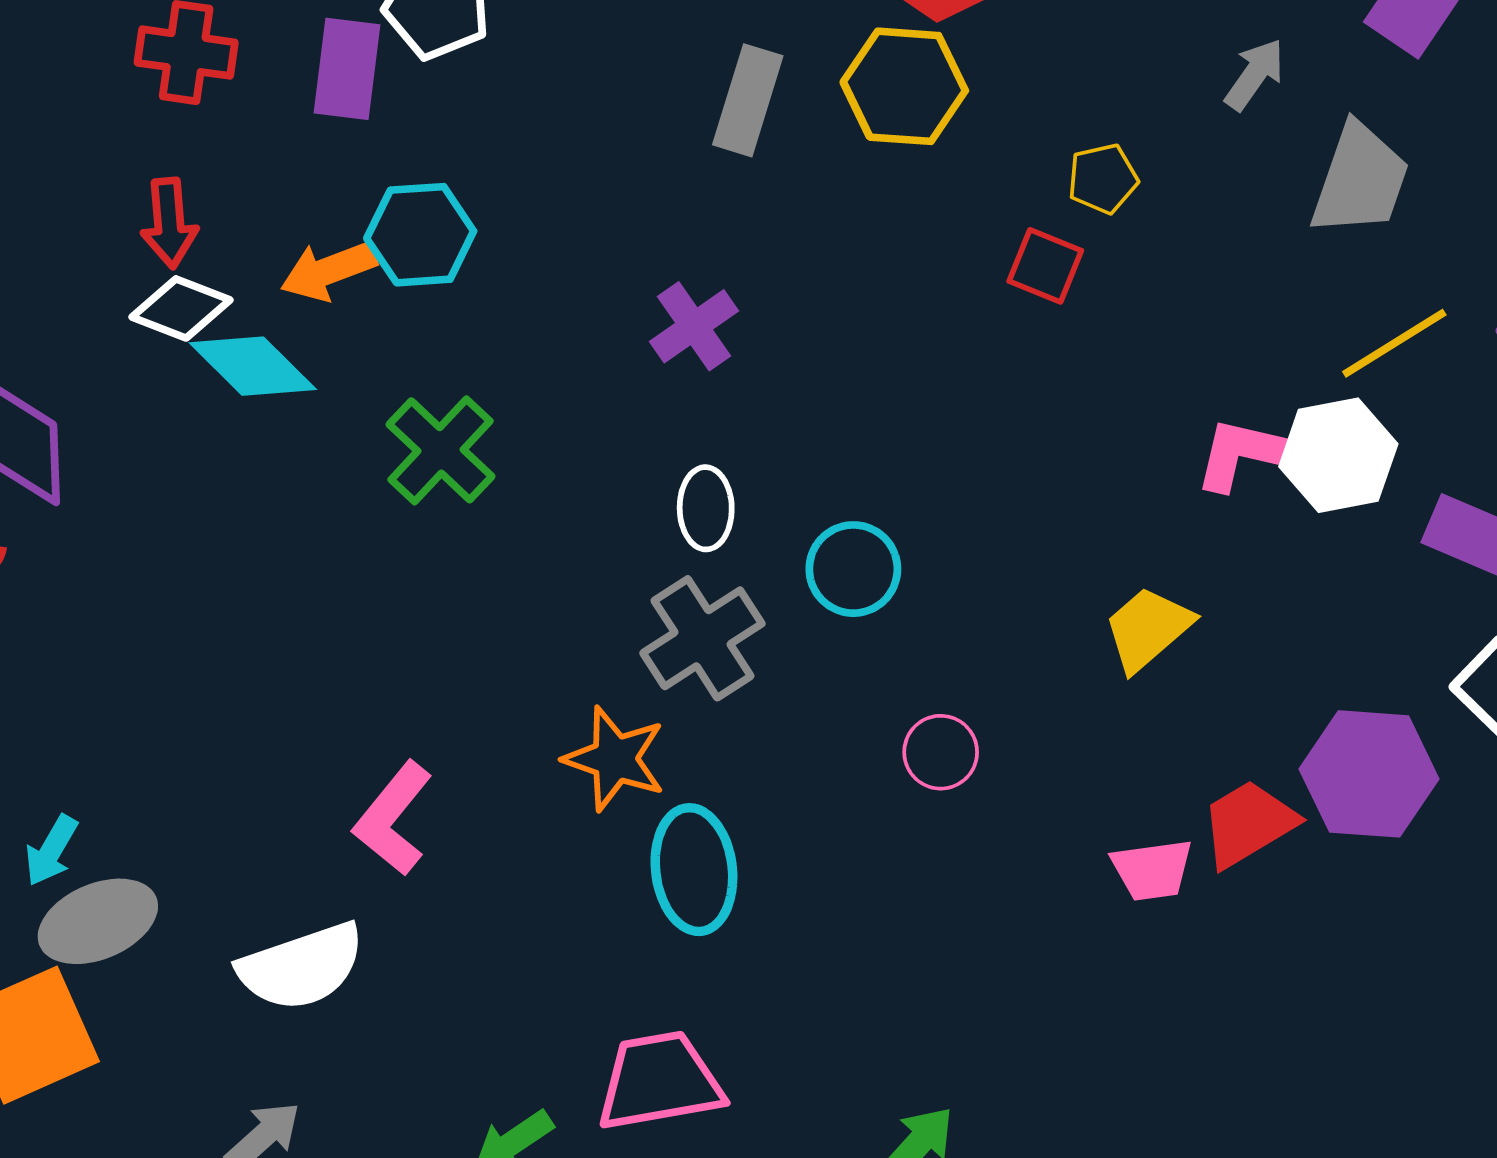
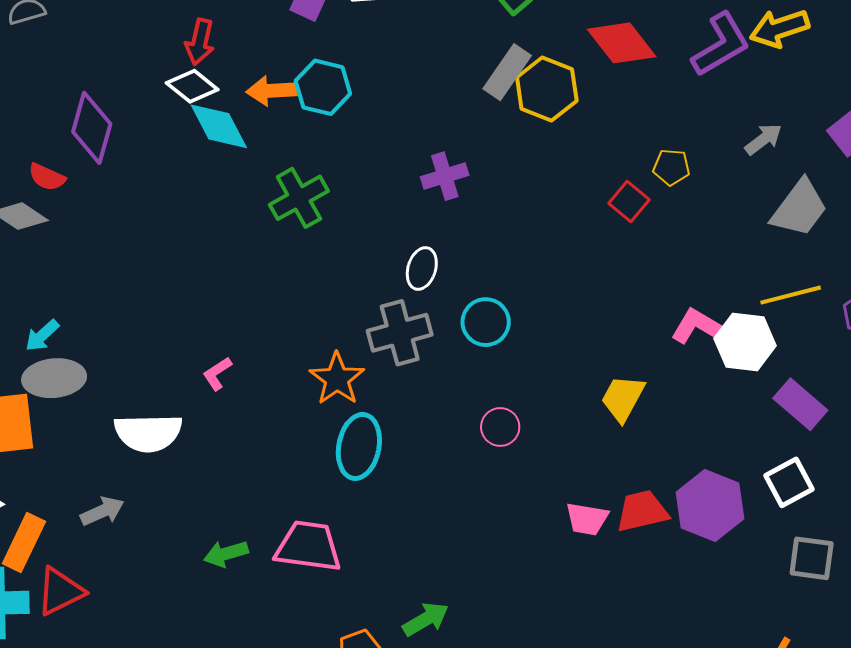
yellow hexagon: (904, 86) -> (547, 89), moved
yellow trapezoid: (1148, 629) -> (623, 398), turned -38
pink L-shape: (393, 819) -> (217, 374), size x0.6

